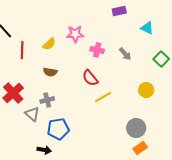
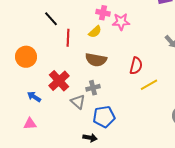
pink cross: (97, 50) -> (103, 13), moved
brown semicircle: (50, 72) -> (96, 60), size x1.5
red semicircle: (90, 78) -> (136, 66), turned -126

